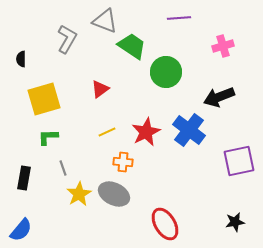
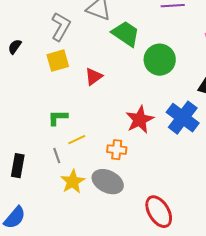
black semicircle: (21, 59) -> (15, 47), turned 35
yellow square: (44, 99) -> (58, 61), moved, size x0.7
yellow line: (107, 132) -> (77, 140), moved
green L-shape: (48, 137) -> (58, 118), moved

